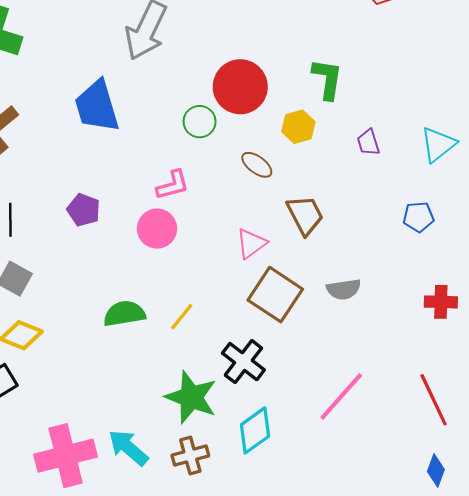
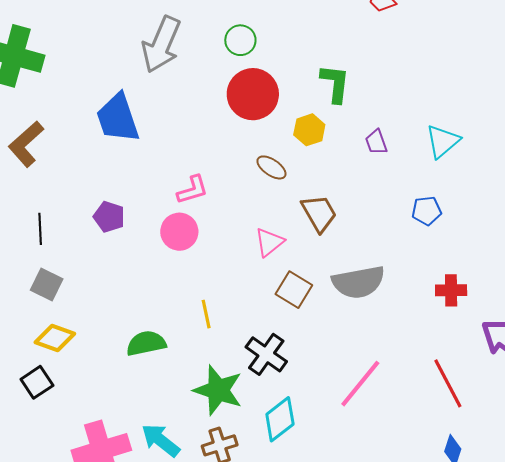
green circle: (200, 122) -> (240, 40), moved
gray semicircle: (344, 289) -> (358, 282), size x1.6
brown square: (275, 295) -> (294, 290), size x0.7
green semicircle: (124, 314) -> (146, 343), moved
yellow line: (182, 317) -> (206, 314), turned -48

